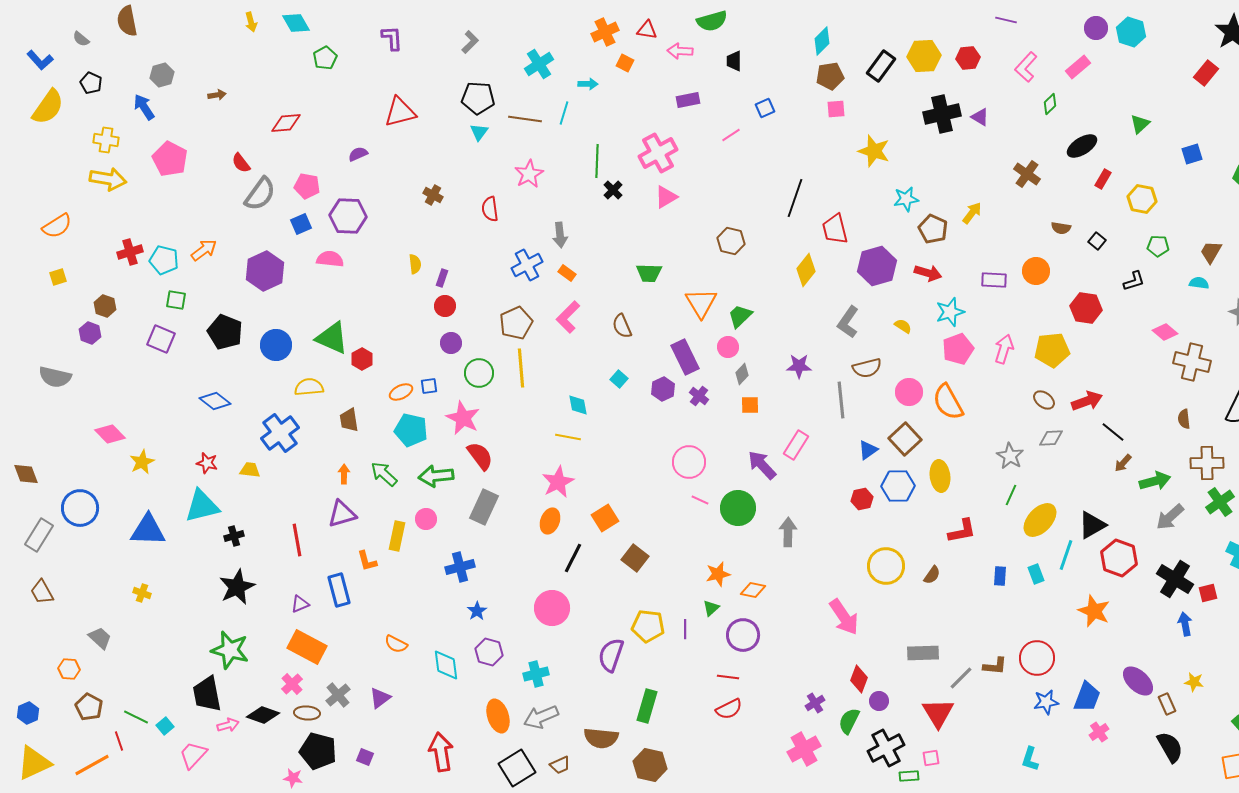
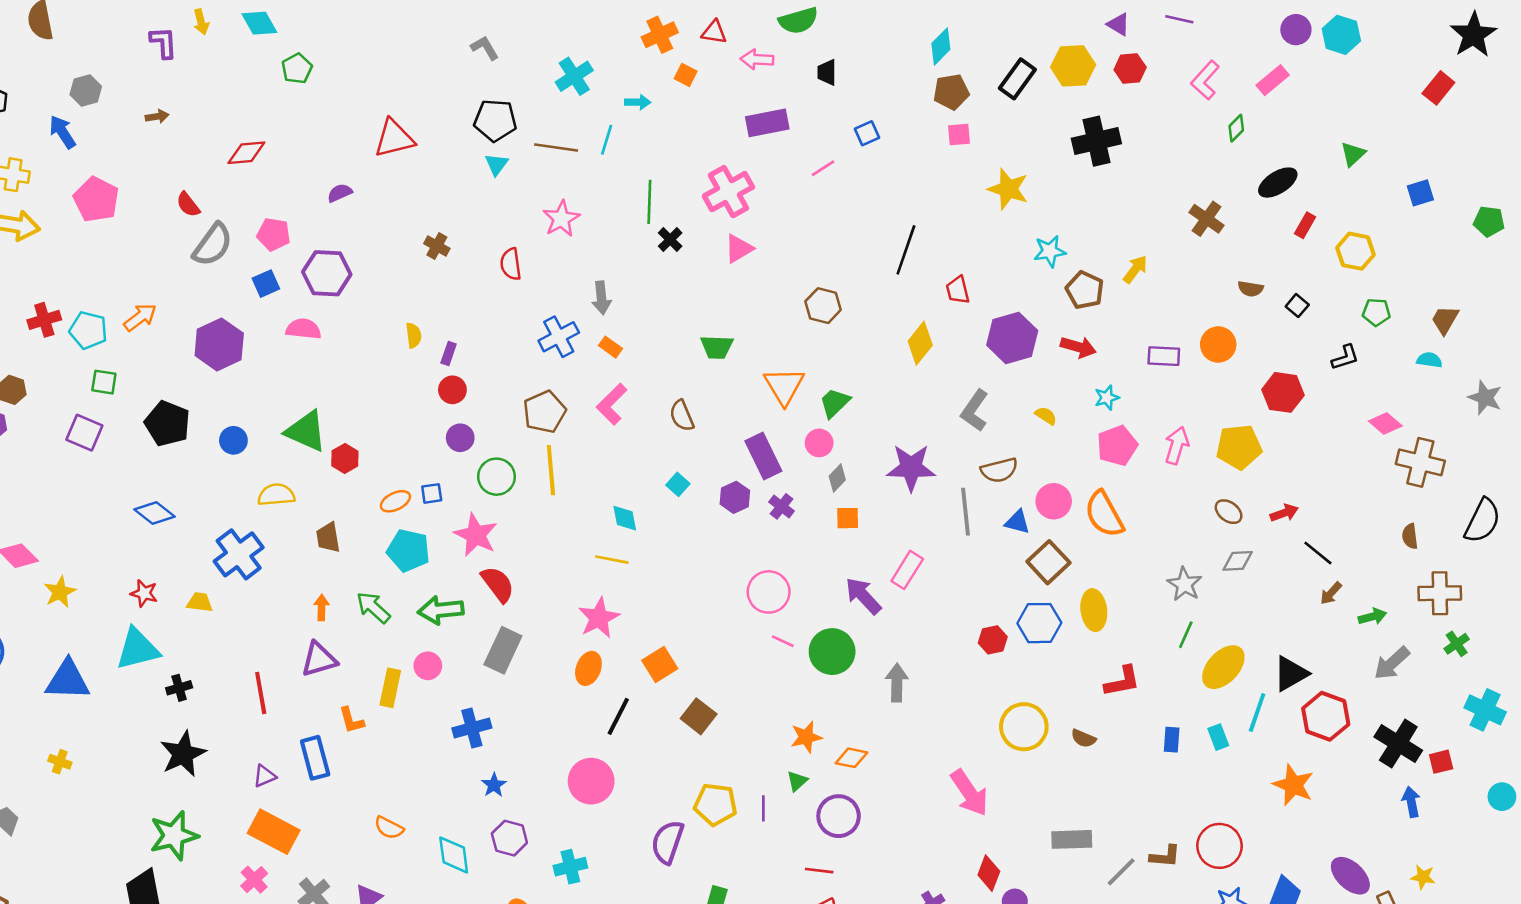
purple L-shape: (392, 38) -> (163, 43), moved
gray L-shape: (470, 42) -> (485, 48), turned -75
purple rectangle: (688, 100) -> (767, 123), size x1.4
purple triangle: (980, 117) -> (1118, 24), moved
red trapezoid: (835, 229) -> (958, 290), size x0.7
cyan star: (950, 312) -> (1107, 398), size x0.7
blue circle: (276, 345) -> (233, 440), size x0.7
purple star: (799, 366) -> (911, 468), size x1.5
red arrow: (1087, 401) -> (1284, 513), size x0.7
blue triangle: (868, 450) -> (1017, 522), moved, turned 50
green arrow: (1155, 481) -> (1372, 617), size x0.7
green cross: (1220, 502) -> (1457, 644), size x0.7
brown semicircle: (932, 575) -> (1083, 738), turned 78
green star: (230, 650) -> (174, 836), turned -30

